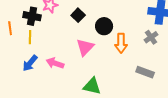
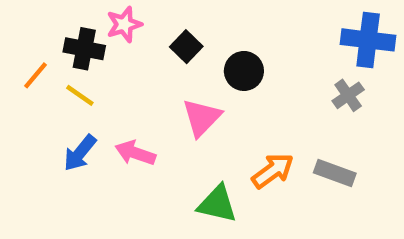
orange line: (10, 28) -> (35, 75), turned 48
yellow line: (30, 37) -> (80, 95), turned -56
orange arrow: (121, 43) -> (273, 171), moved, turned -126

